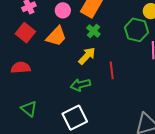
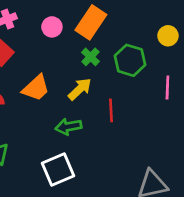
green hexagon: (136, 30) -> (130, 60), moved
orange trapezoid: (56, 36) -> (36, 88), moved

